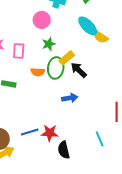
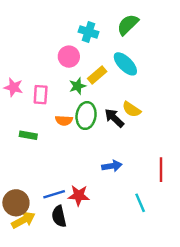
yellow semicircle: (101, 37) -> (132, 109), moved
yellow rectangle: (67, 58) -> (97, 75), moved
blue arrow: (70, 98) -> (112, 166), moved
black semicircle: (64, 150) -> (59, 216), moved

